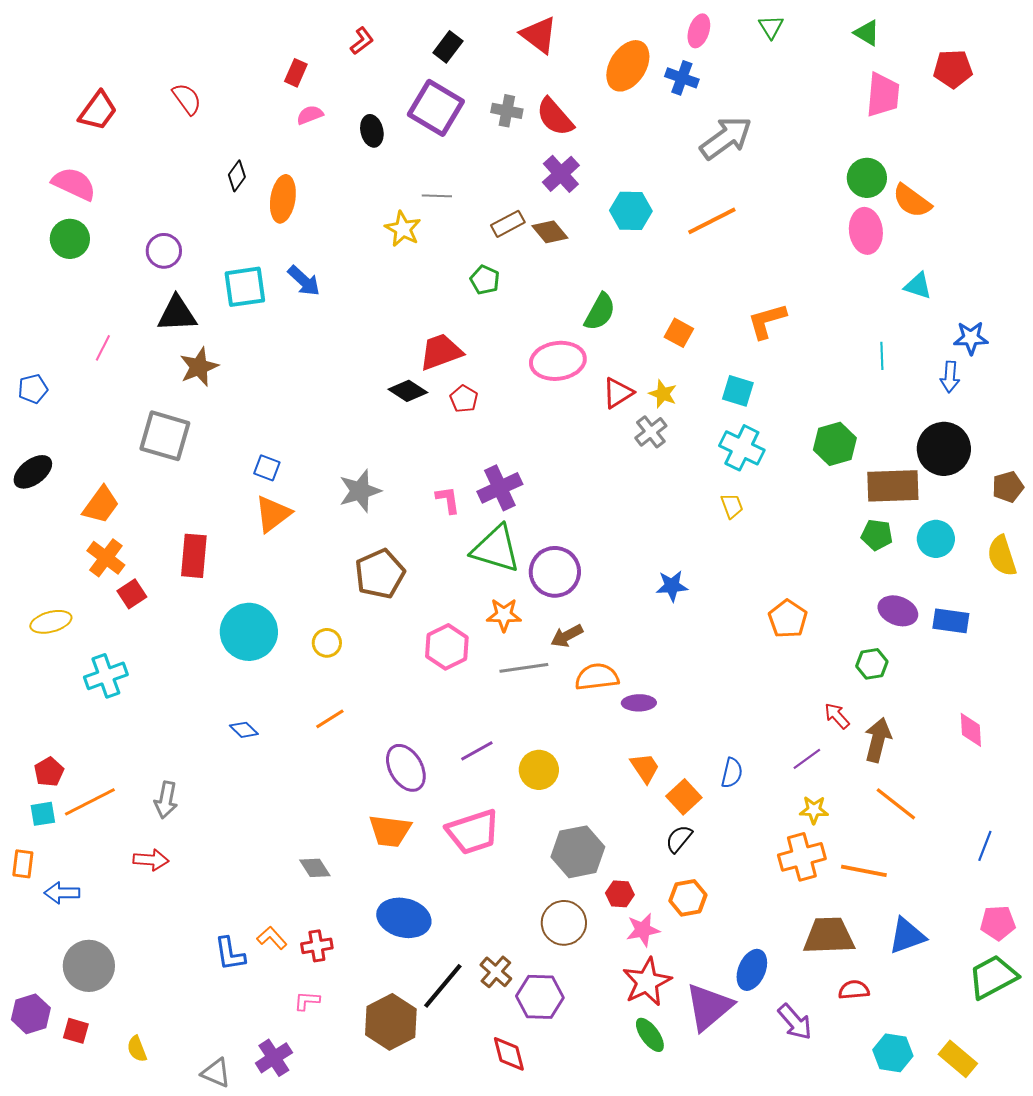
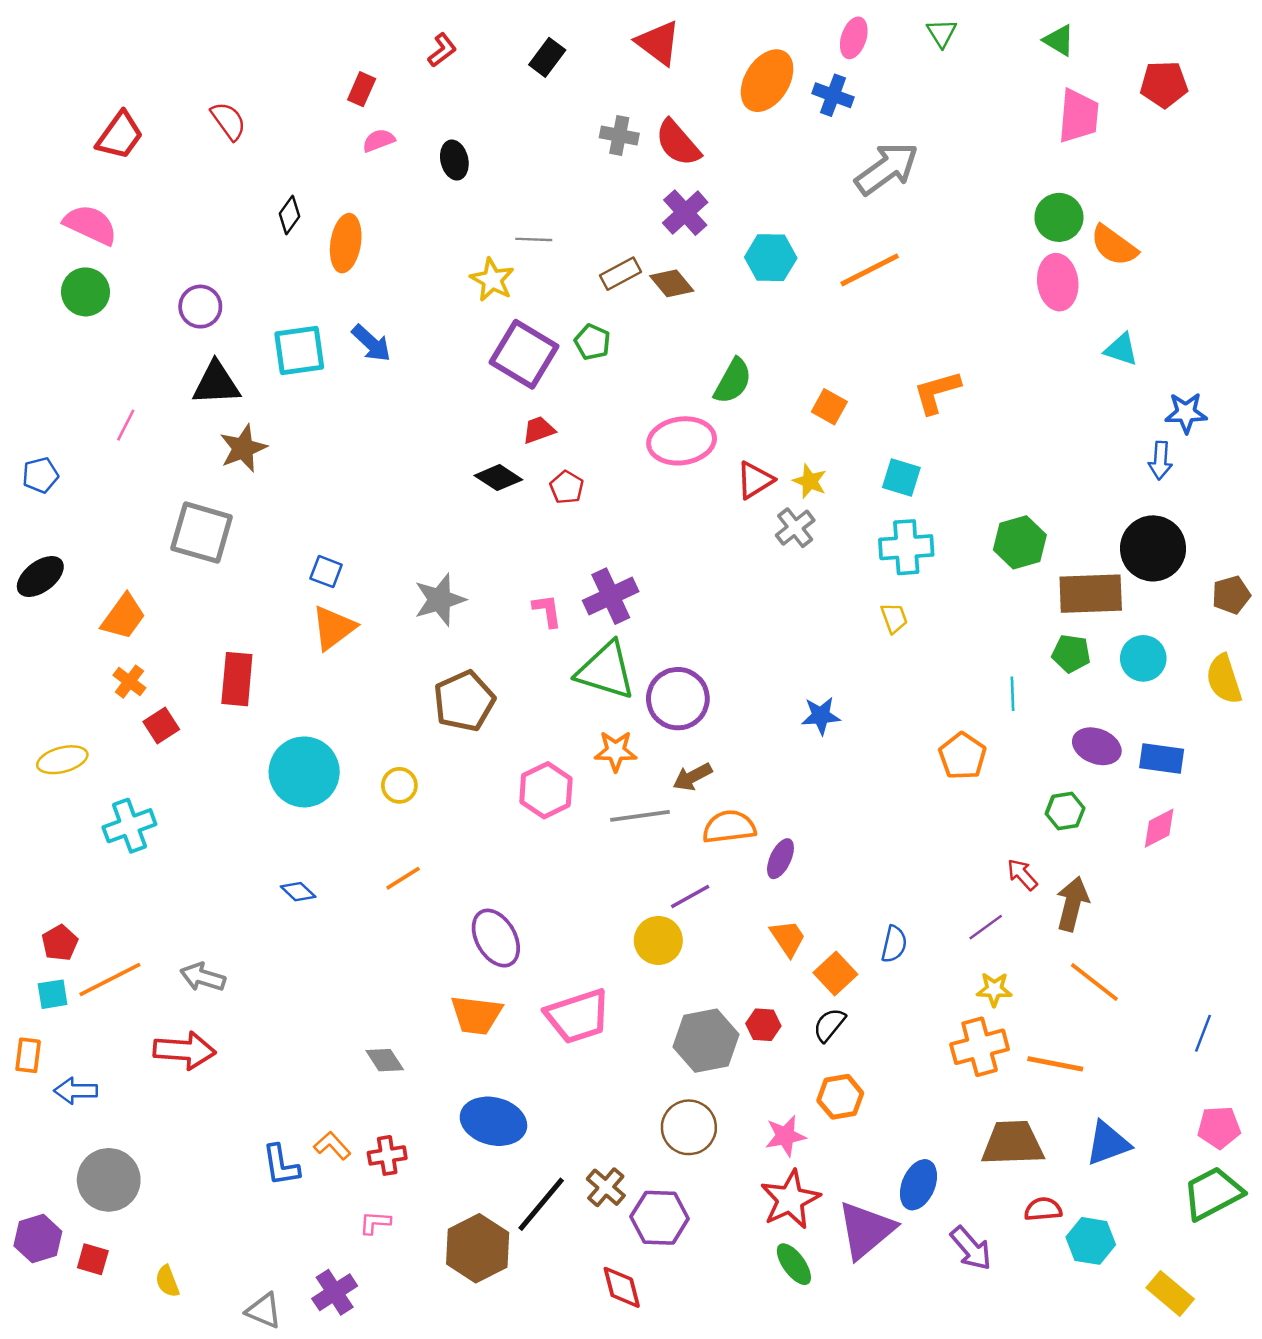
purple square: (436, 108) -> (524, 354), moved
red trapezoid: (441, 352) -> (539, 430), size x0.6
cyan line: (882, 356) -> (1013, 694), moved
cyan cross: (742, 448) -> (906, 547), turned -30
orange cross: (106, 558) -> (129, 682), size x0.7
purple ellipse: (639, 703) -> (780, 859), turned -64
pink diamond: (971, 730) -> (1159, 828), moved, turned 66
purple line: (477, 751) -> (690, 897), moved
gray arrow: (166, 800) -> (203, 977), turned 96
red arrow: (151, 860) -> (184, 1050), size x1.4
red hexagon: (620, 894) -> (763, 1025), moved
cyan hexagon: (893, 1053) -> (1091, 1241), moved

